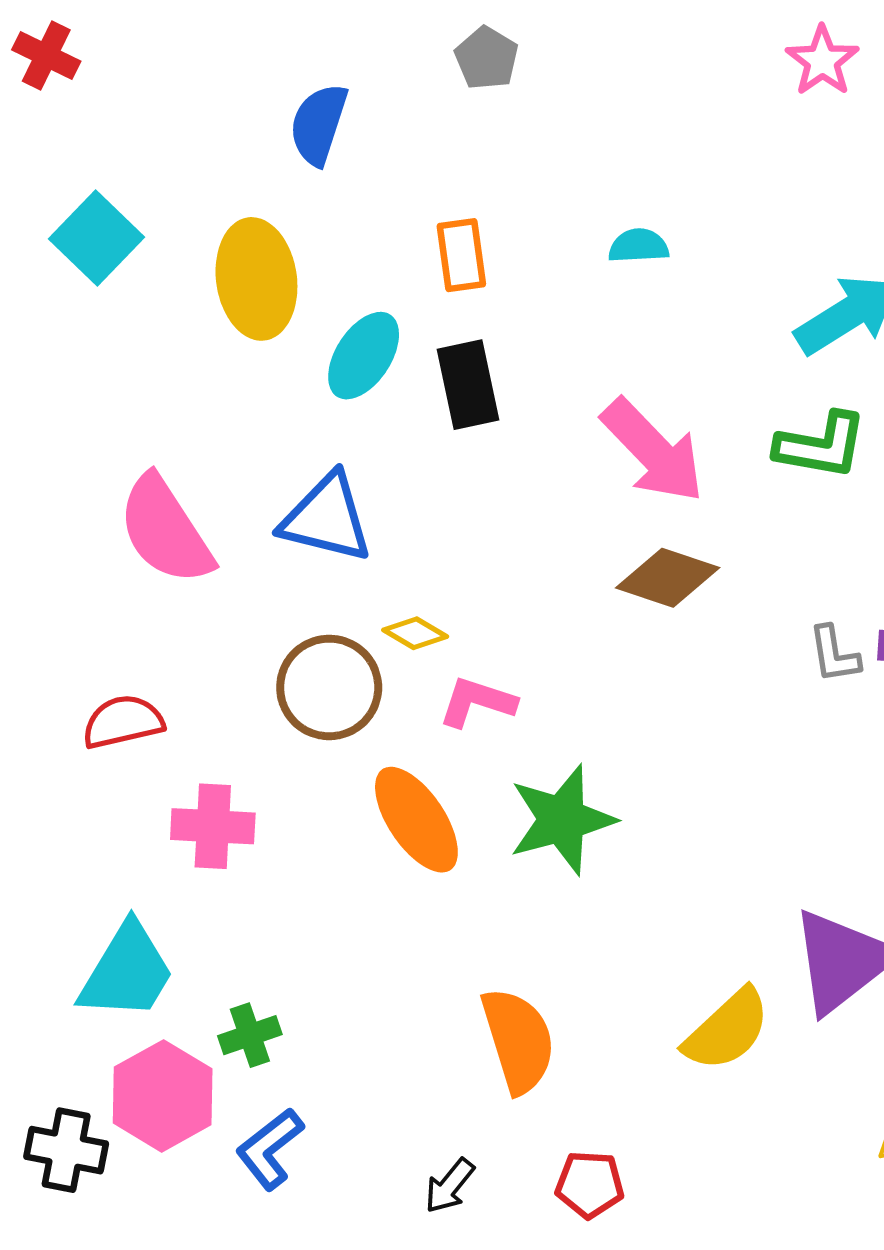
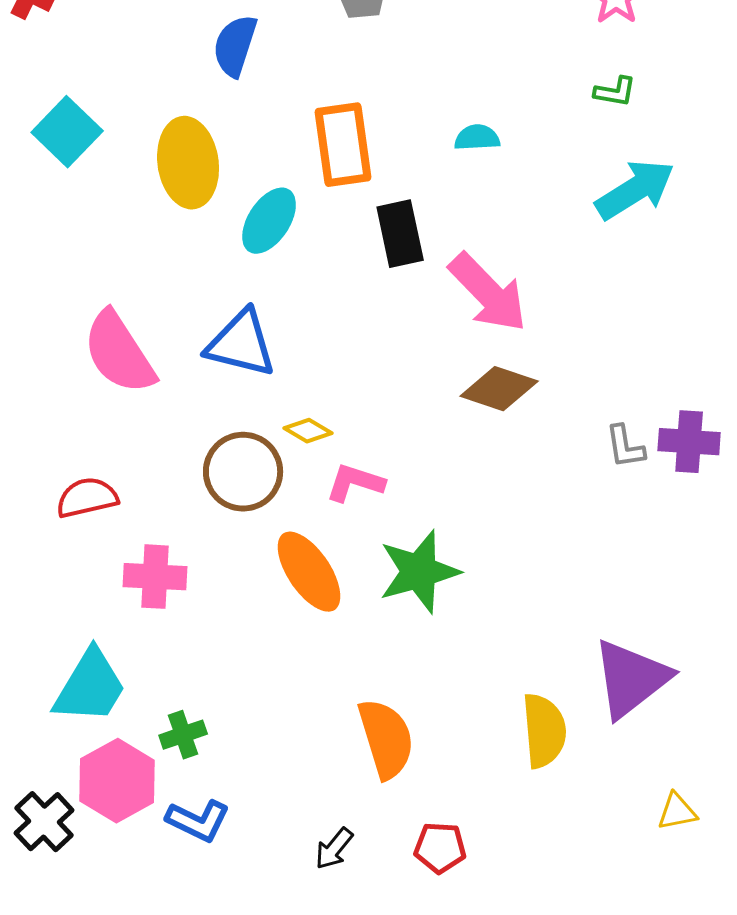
orange rectangle: (461, 255) -> (343, 145), size x1.5
black rectangle: (468, 385) -> (400, 234), moved
green L-shape: (821, 446) -> (615, 92), moved, size x0.6
yellow semicircle: (727, 1030) -> (544, 731), turned -52
blue L-shape: (270, 1149) -> (198, 821), turned -116
black cross: (66, 1150) -> (44, 822), turned 36

